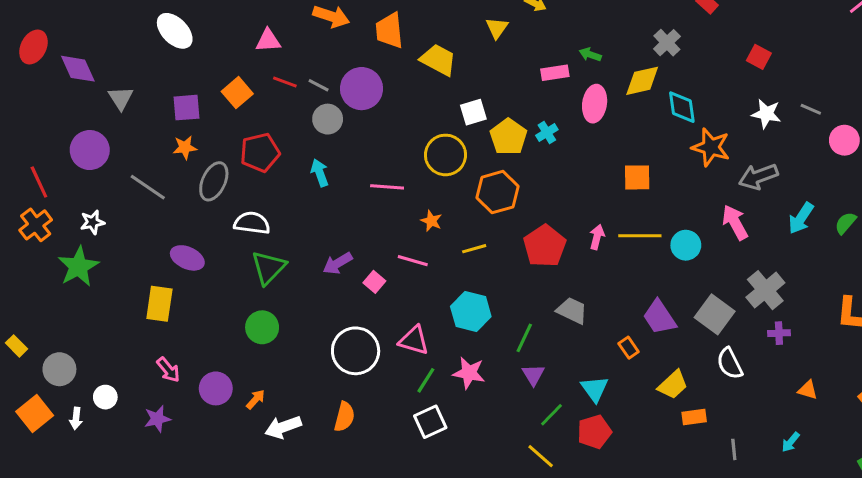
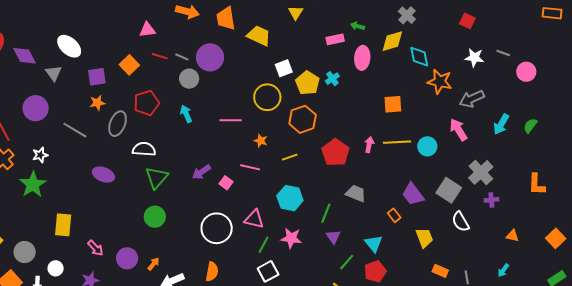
white ellipse: (175, 31) -> (69, 46), moved
yellow rectangle: (159, 304) -> (63, 225), moved
yellow trapezoid: (673, 385) -> (424, 238), turned -65
orange rectangle: (694, 417) -> (440, 271), moved, turned 35

